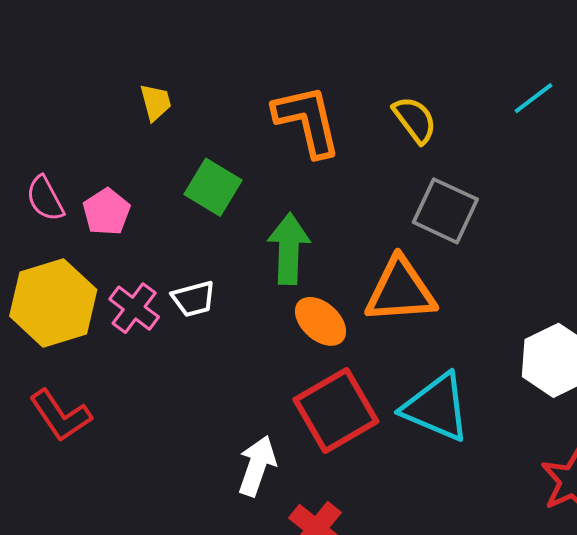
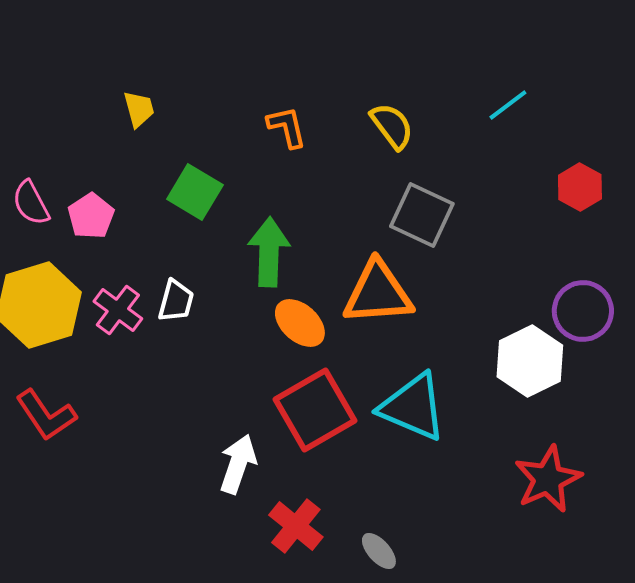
orange L-shape: (307, 121) -> (287, 127), size x0.6
white trapezoid: (194, 299) -> (176, 301), turned -60

